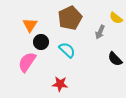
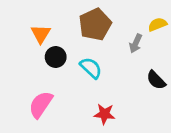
yellow semicircle: (116, 18) -> (157, 24), turned 120
pink semicircle: (27, 62) -> (41, 104), moved
red star: (60, 84) -> (104, 114), moved

